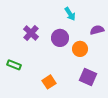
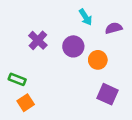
purple semicircle: (97, 30) -> (114, 28), moved
orange square: (49, 82) -> (26, 103), moved

